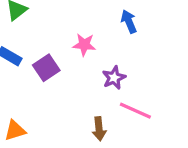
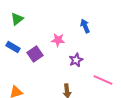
pink line: (135, 111) -> (103, 80), moved

